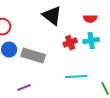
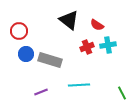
red semicircle: (90, 19) -> (97, 25), moved, turned 32
cyan line: (76, 77) -> (79, 85), moved

